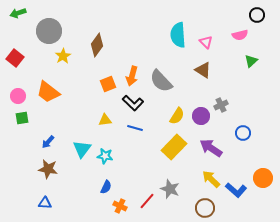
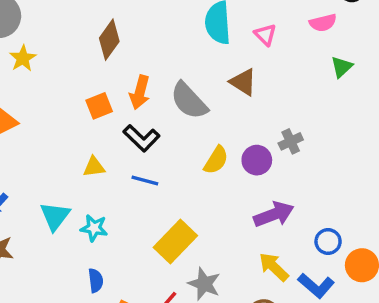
brown diamond: (97, 45) -> (109, 40), moved
brown triangle: (203, 70) -> (243, 82), moved
blue circle: (243, 133) -> (328, 242), moved
yellow rectangle: (174, 147) -> (175, 242), moved
purple arrow: (211, 148) -> (274, 214), turned 125
blue semicircle: (106, 187) -> (96, 281), turned -32

